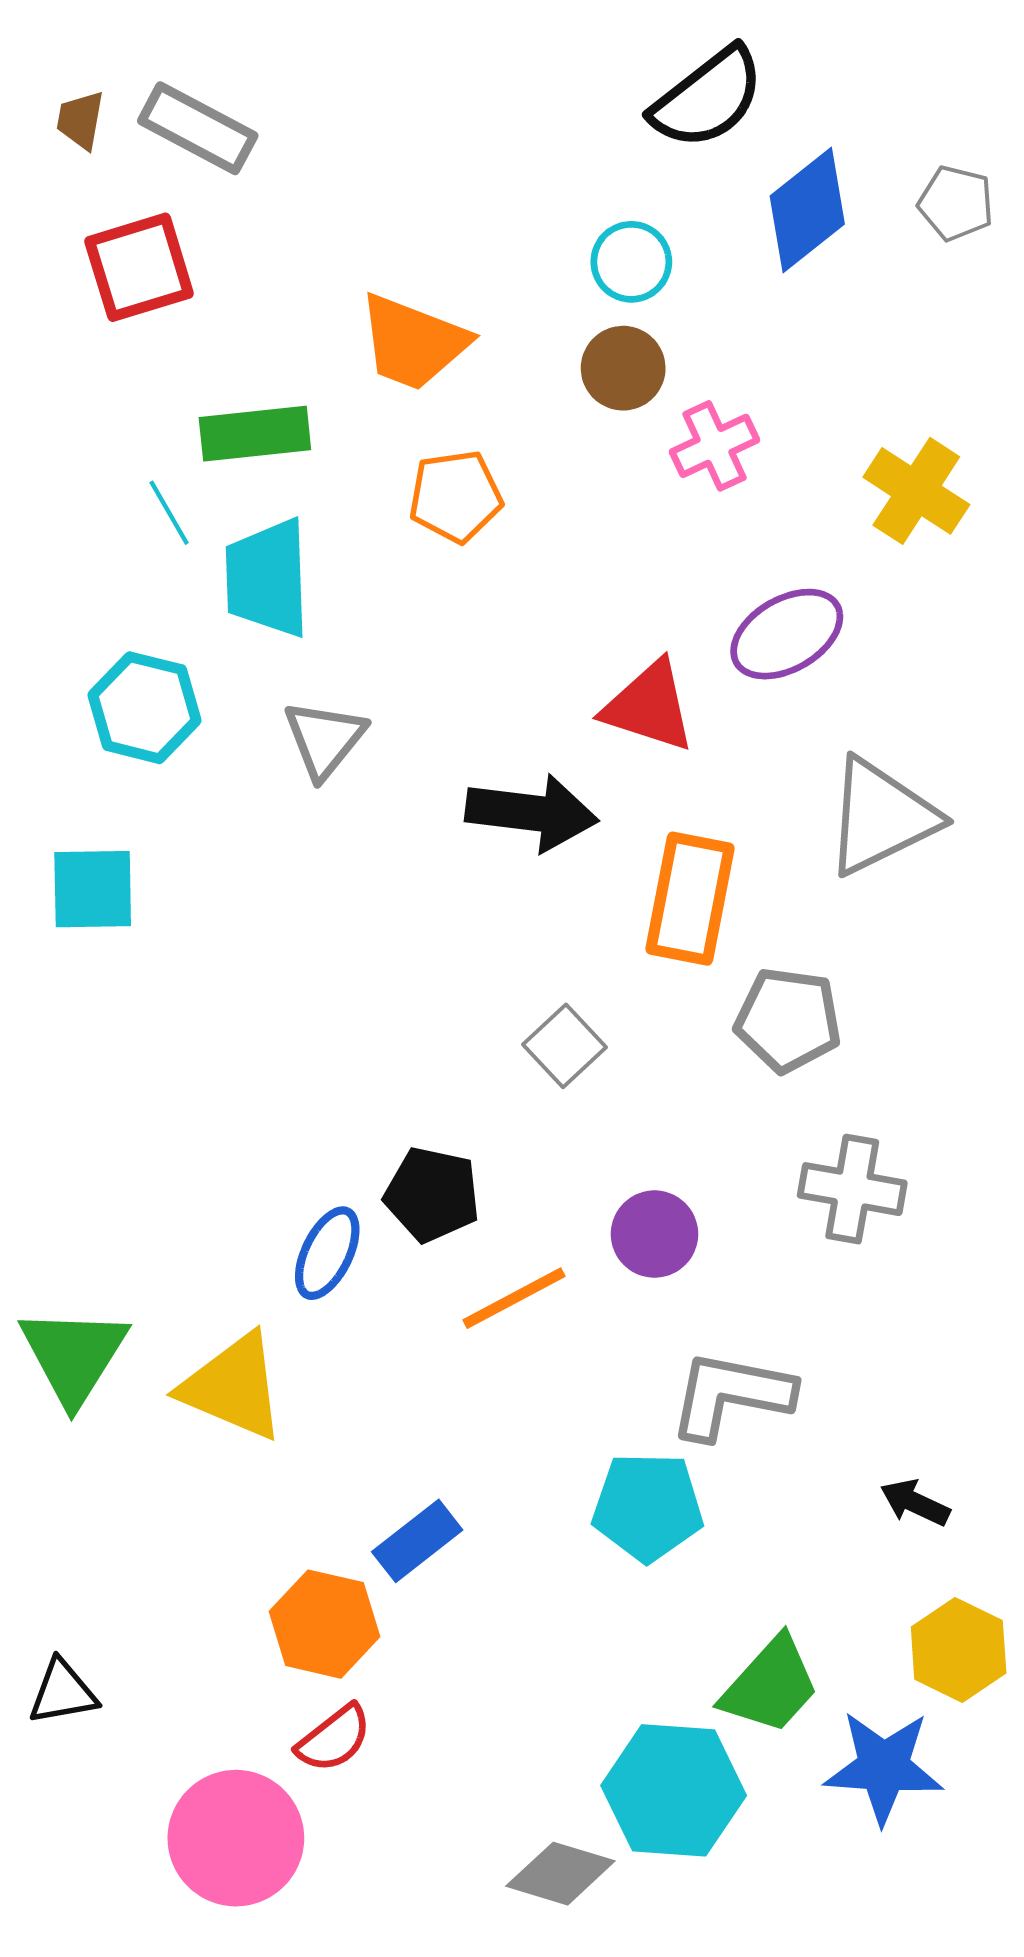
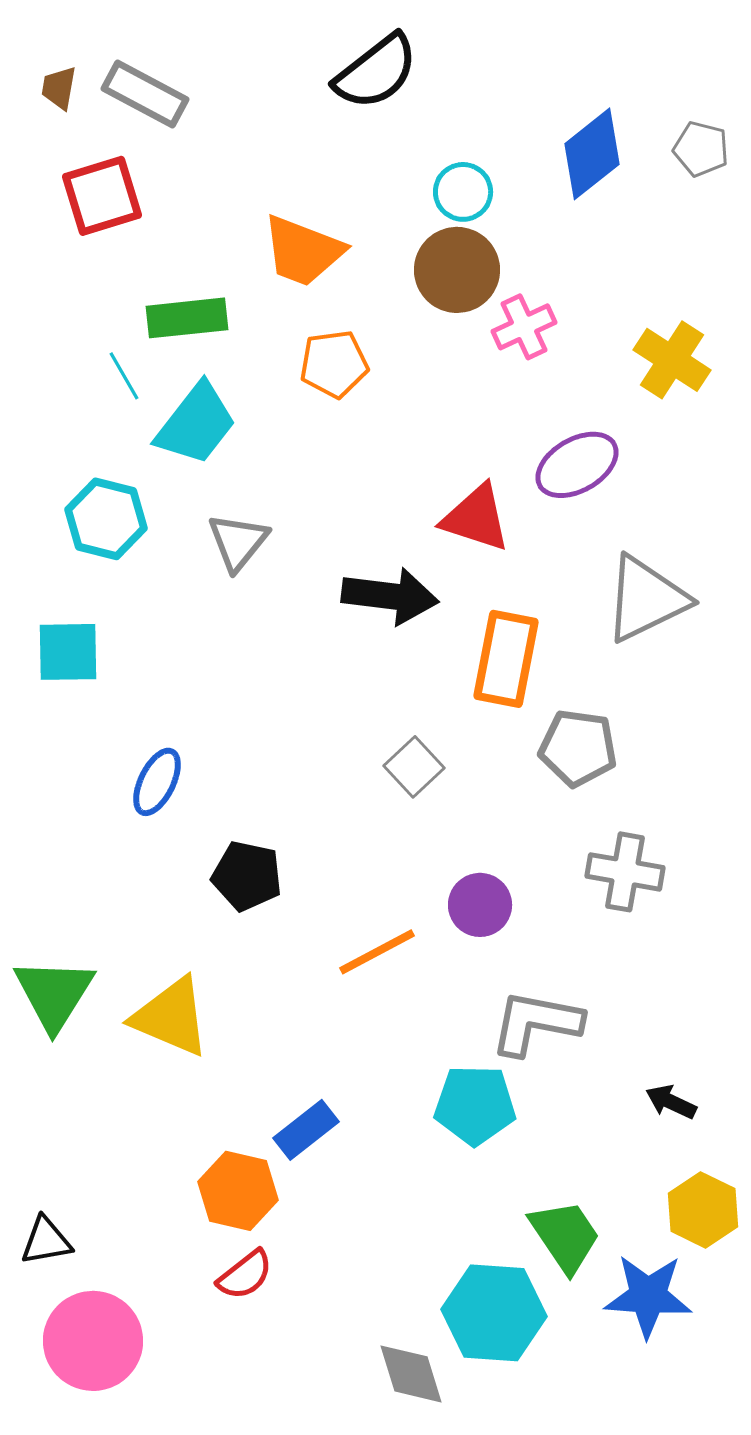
black semicircle: (708, 98) -> (376, 72), moved
brown circle: (623, 368) -> (457, 270), size x1.4
cyan trapezoid: (267, 578) -> (196, 424), turned -140
black pentagon: (432, 1195) -> (247, 876), moved
blue ellipse: (327, 1253) -> (157, 782), moved
green trapezoid: (770, 1685) -> (565, 1236), turned -76
pink circle: (236, 1838) -> (93, 1341), moved
gray diamond: (560, 1874) -> (411, 1374), turned 56

